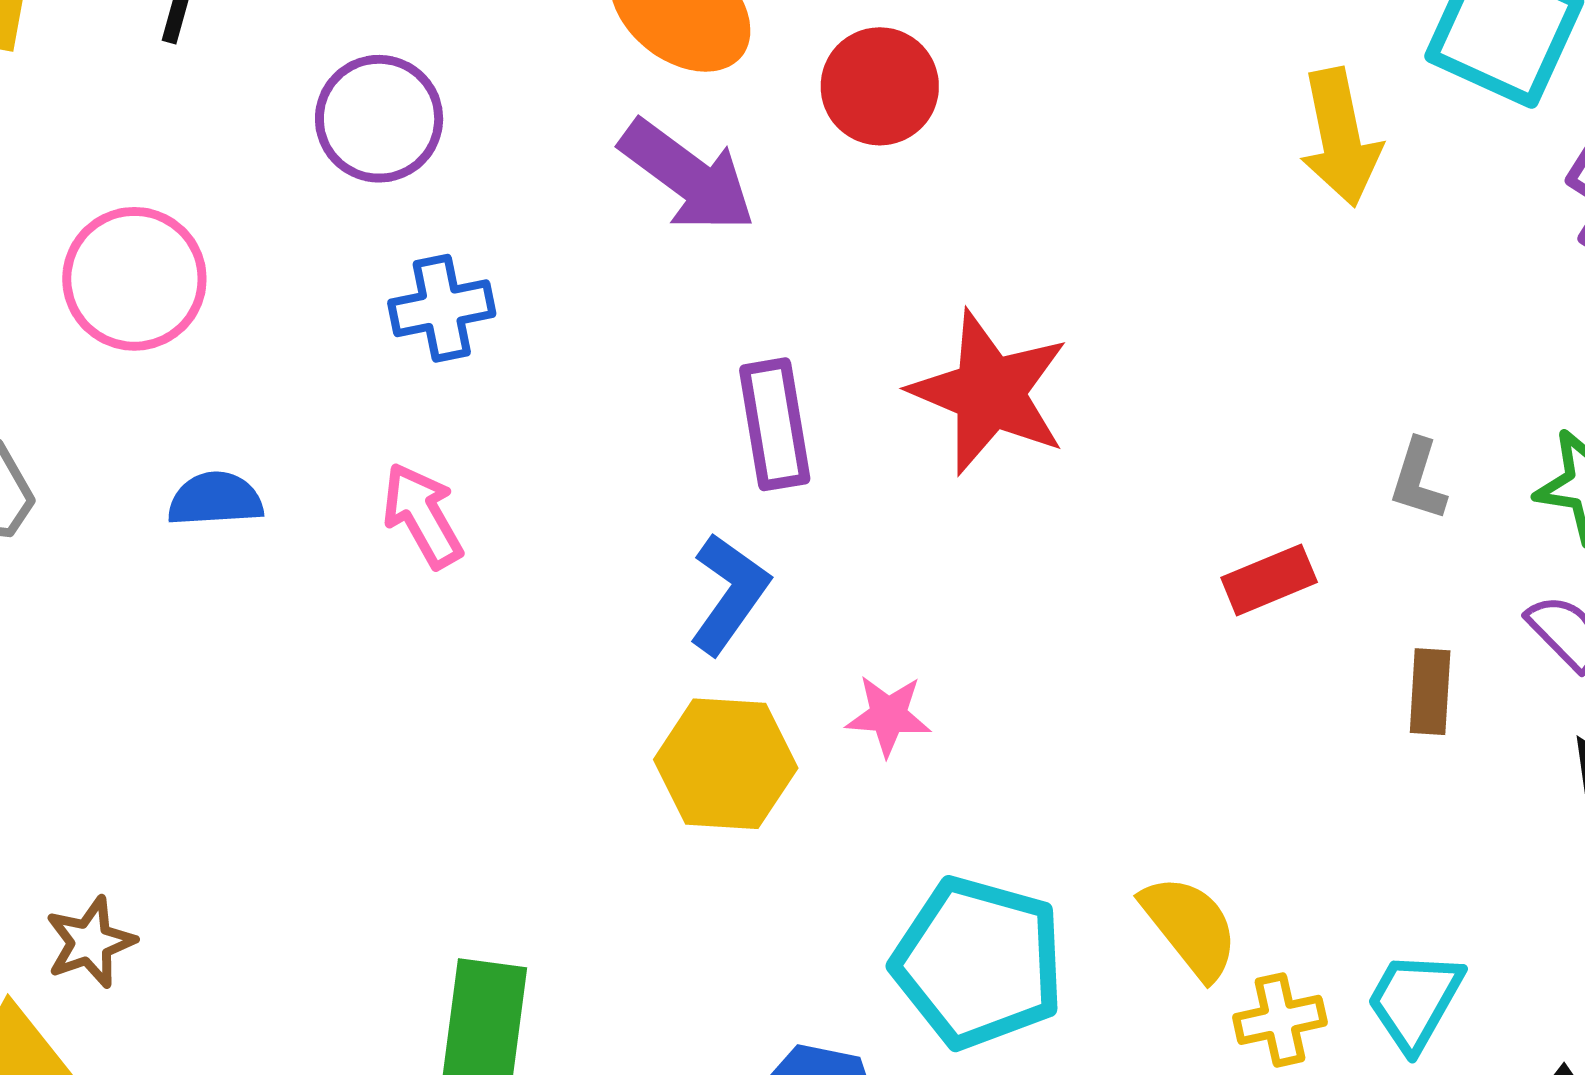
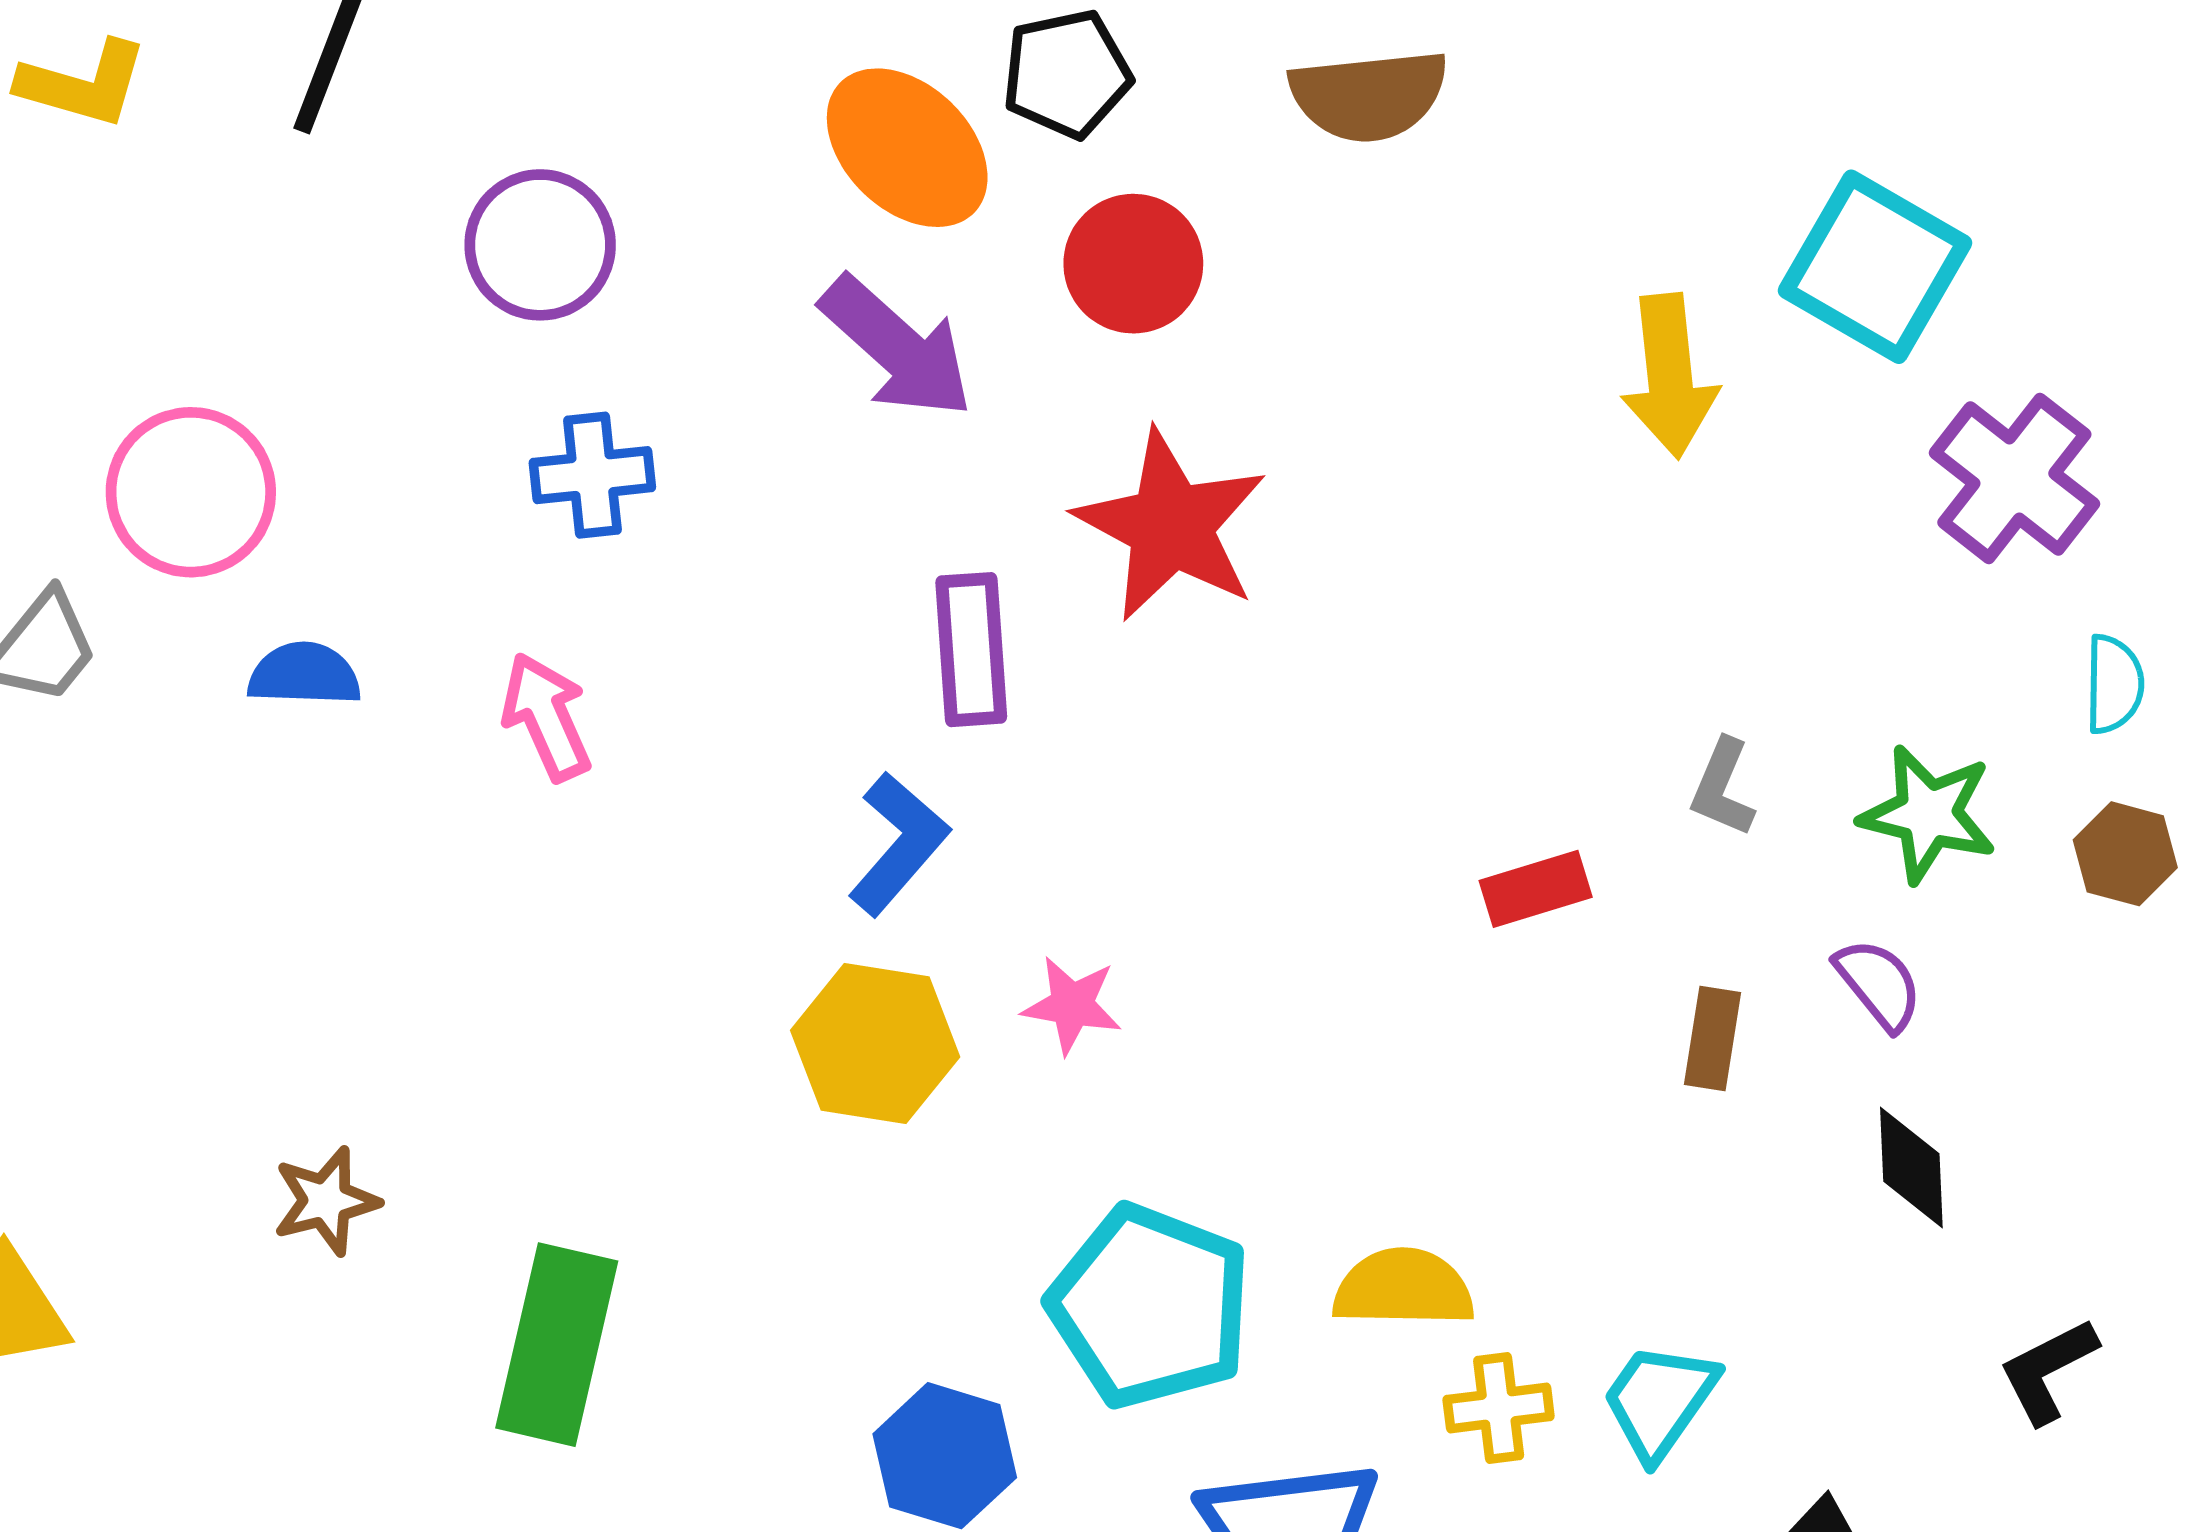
pink circle: (134, 279) -> (191, 492), moved
red star: (989, 392) -> (1171, 526), moved
yellow semicircle: (1190, 927) -> (1403, 1288), turned -56
brown star: (90, 942) -> (326, 1201), moved

